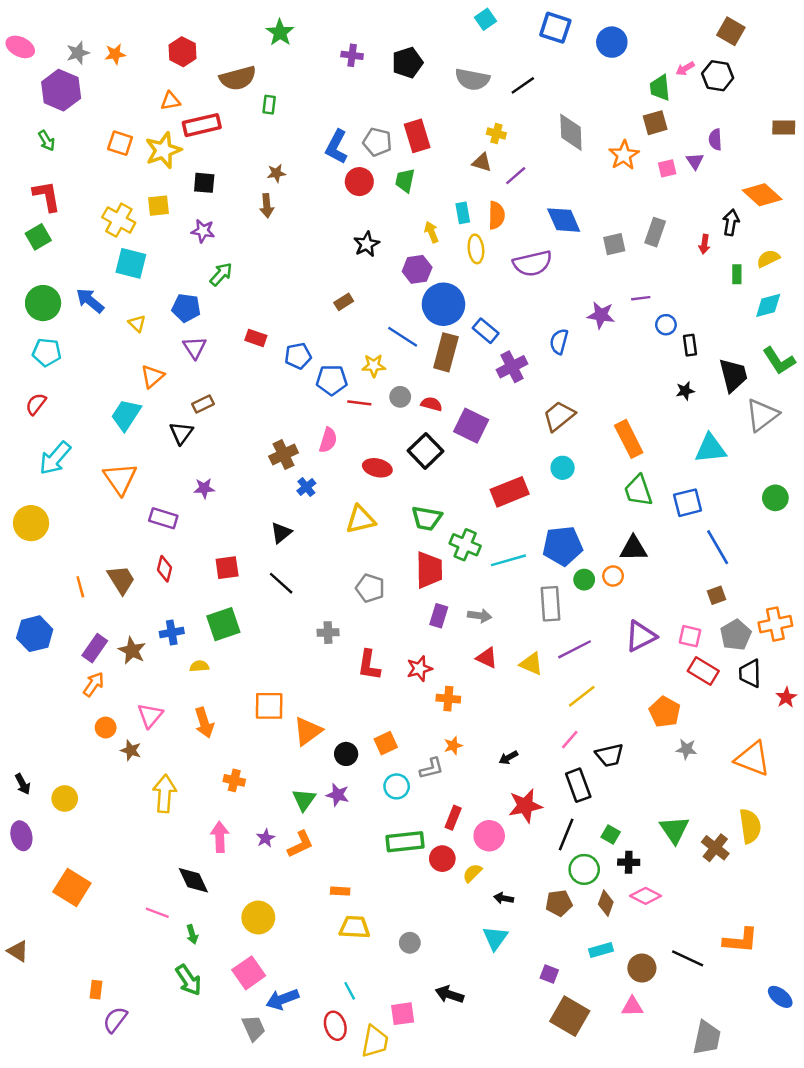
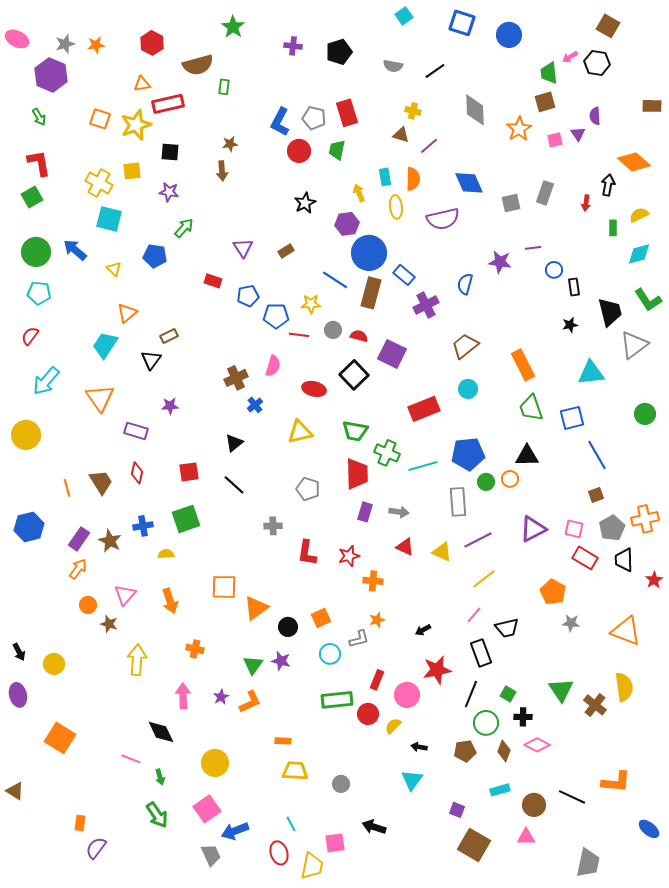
gray semicircle: (472, 79) -> (393, 66), size x0.7
purple triangle: (195, 348) -> (243, 248), moved

